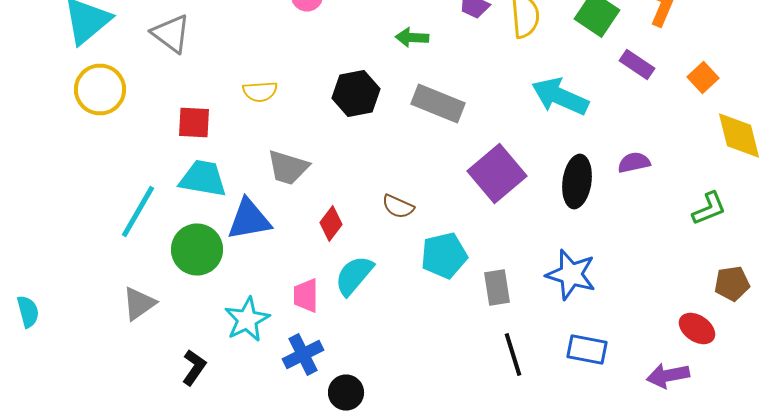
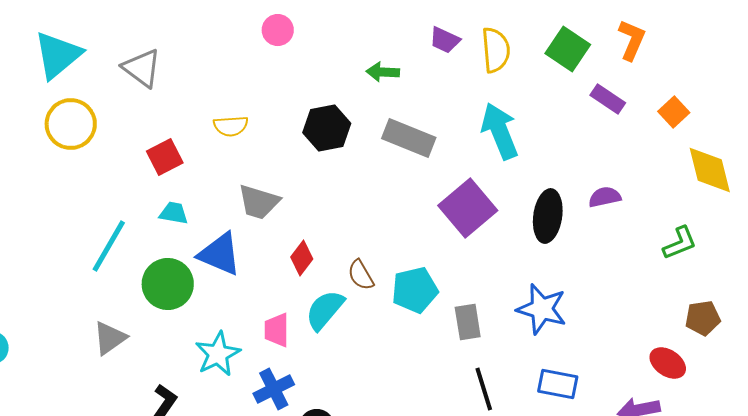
cyan arrow: (560, 96) -> (500, 131), moved, turned 44
red square: (194, 122) -> (165, 157), turned -30
cyan trapezoid: (203, 178) -> (174, 213), size x0.6
brown semicircle: (398, 206) -> (361, 275), moved, turned 36
blue triangle: (249, 220) -> (220, 254), turned 33

